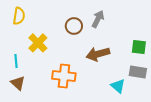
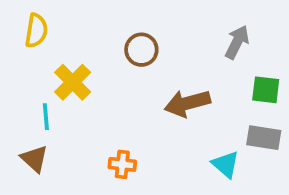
gray arrow: (98, 19) -> (237, 42), moved
cyan line: (16, 61) -> (46, 117), moved
orange cross: (64, 76) -> (122, 164), moved, size x0.6

